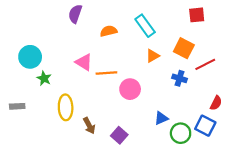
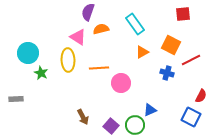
purple semicircle: (75, 14) -> (88, 12), moved
pink triangle: (84, 62) -> (78, 37), moved
yellow ellipse: (66, 107) -> (68, 60), moved
green circle: (181, 133) -> (135, 125), moved

